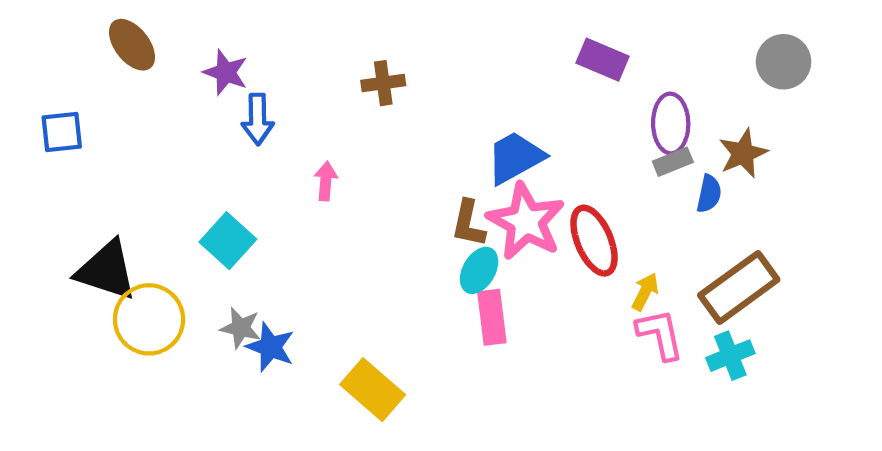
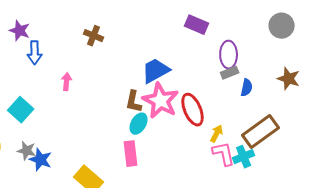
brown cross: (383, 83) -> (94, 36), turned 30
brown star: (743, 153) -> (289, 79), moved, turned -30
pink rectangle: (492, 317) -> (131, 154), moved
cyan cross: (730, 356) -> (244, 157), moved

